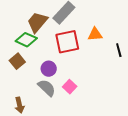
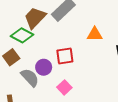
red square: (67, 42) -> (65, 56), moved, size x0.7
gray semicircle: (47, 88) -> (30, 78), moved

